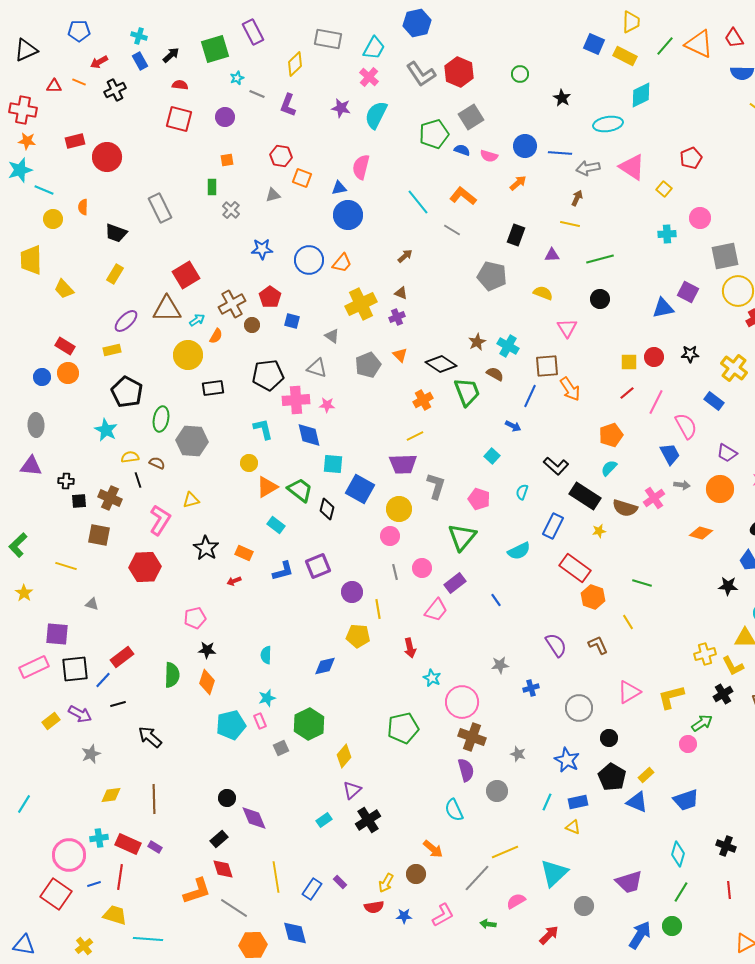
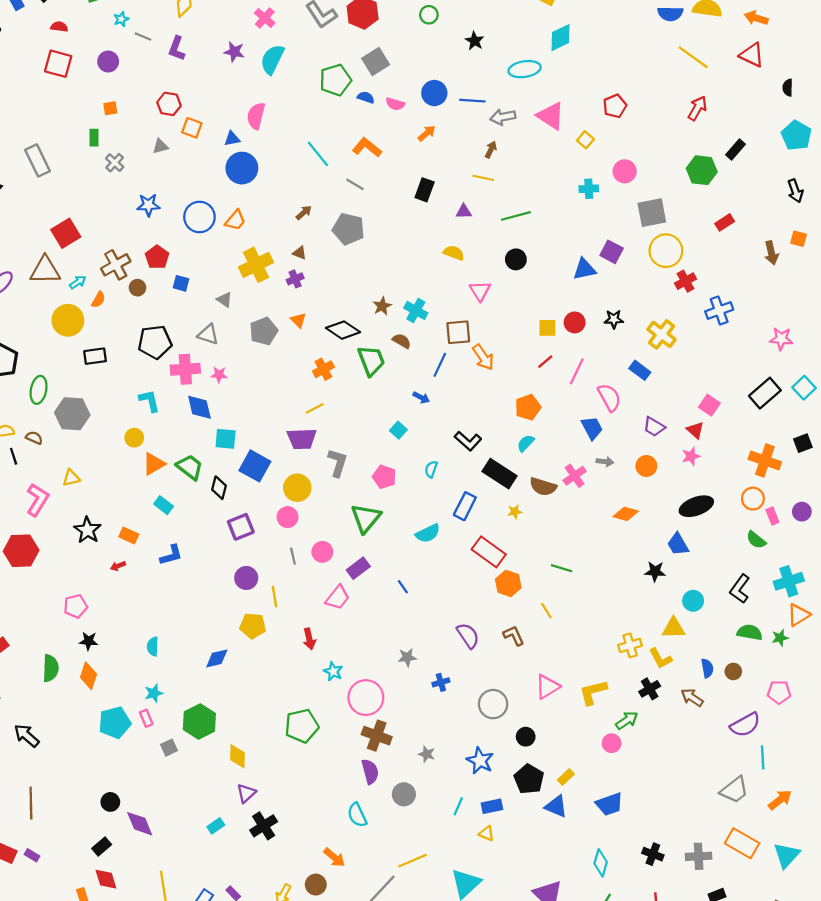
gray pentagon: (492, 276) -> (348, 229), moved
orange circle: (720, 489) -> (646, 466), size x0.7
purple square: (318, 566) -> (241, 527), moved
yellow diamond: (344, 756) -> (238, 756), turned -40

